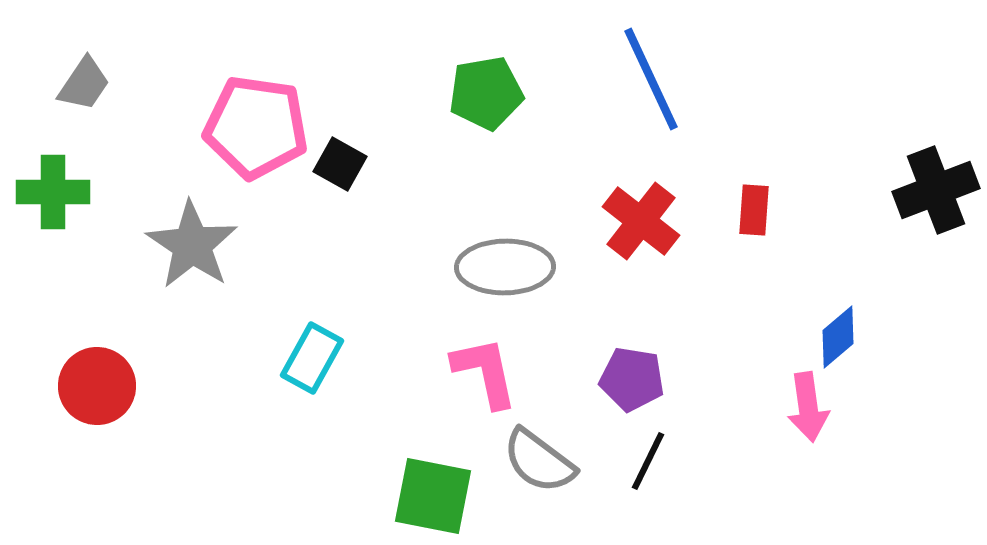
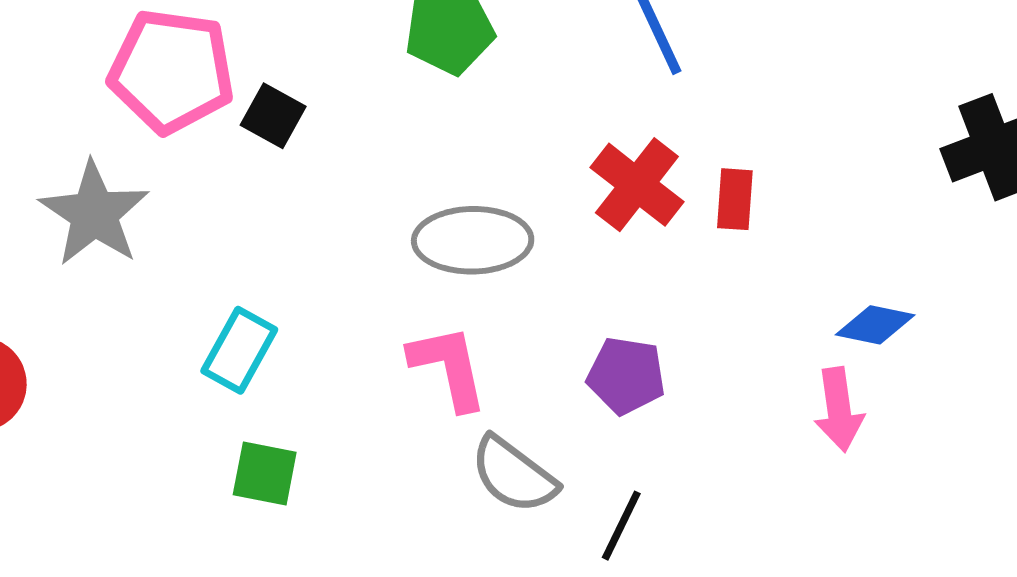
red rectangle: (754, 210) -> (735, 199), moved
blue diamond: (838, 337) -> (875, 325), turned 52
black line: (648, 461) -> (621, 526), moved
green square: (433, 496) -> (265, 474), moved, size x0.7

